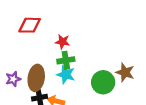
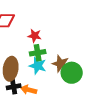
brown star: (125, 72) -> (61, 64), moved

